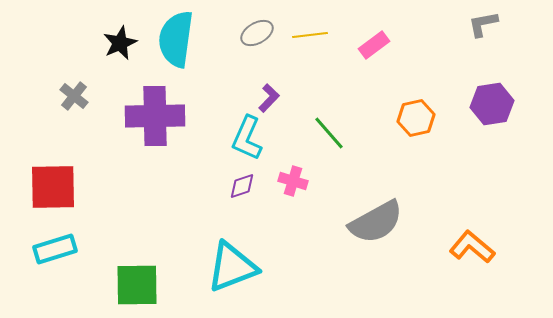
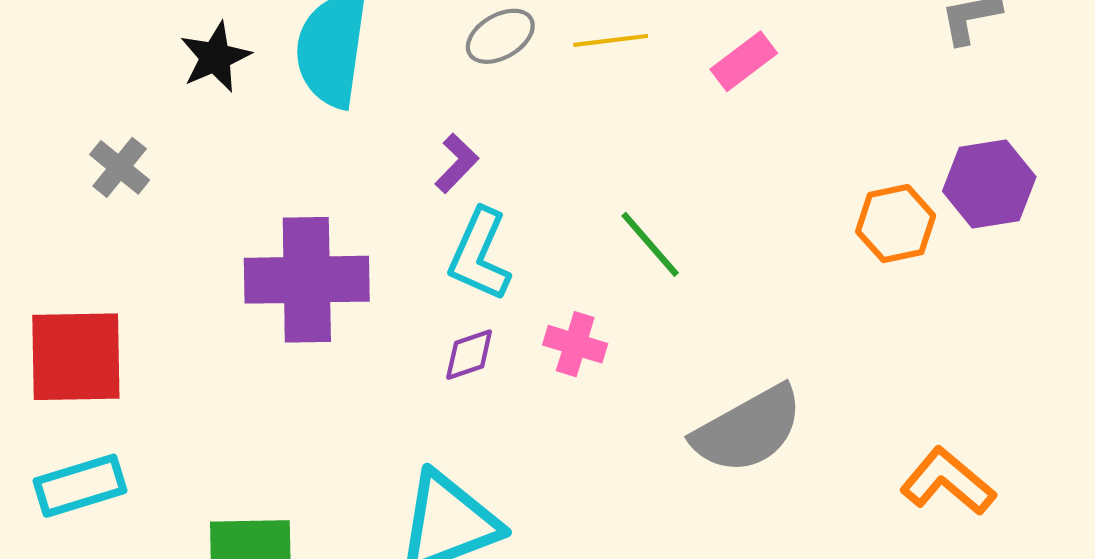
purple L-shape: (269, 98) -> (457, 163), moved
purple cross: (155, 116) -> (307, 280), moved
orange hexagon: (416, 118) -> (896, 224), moved

